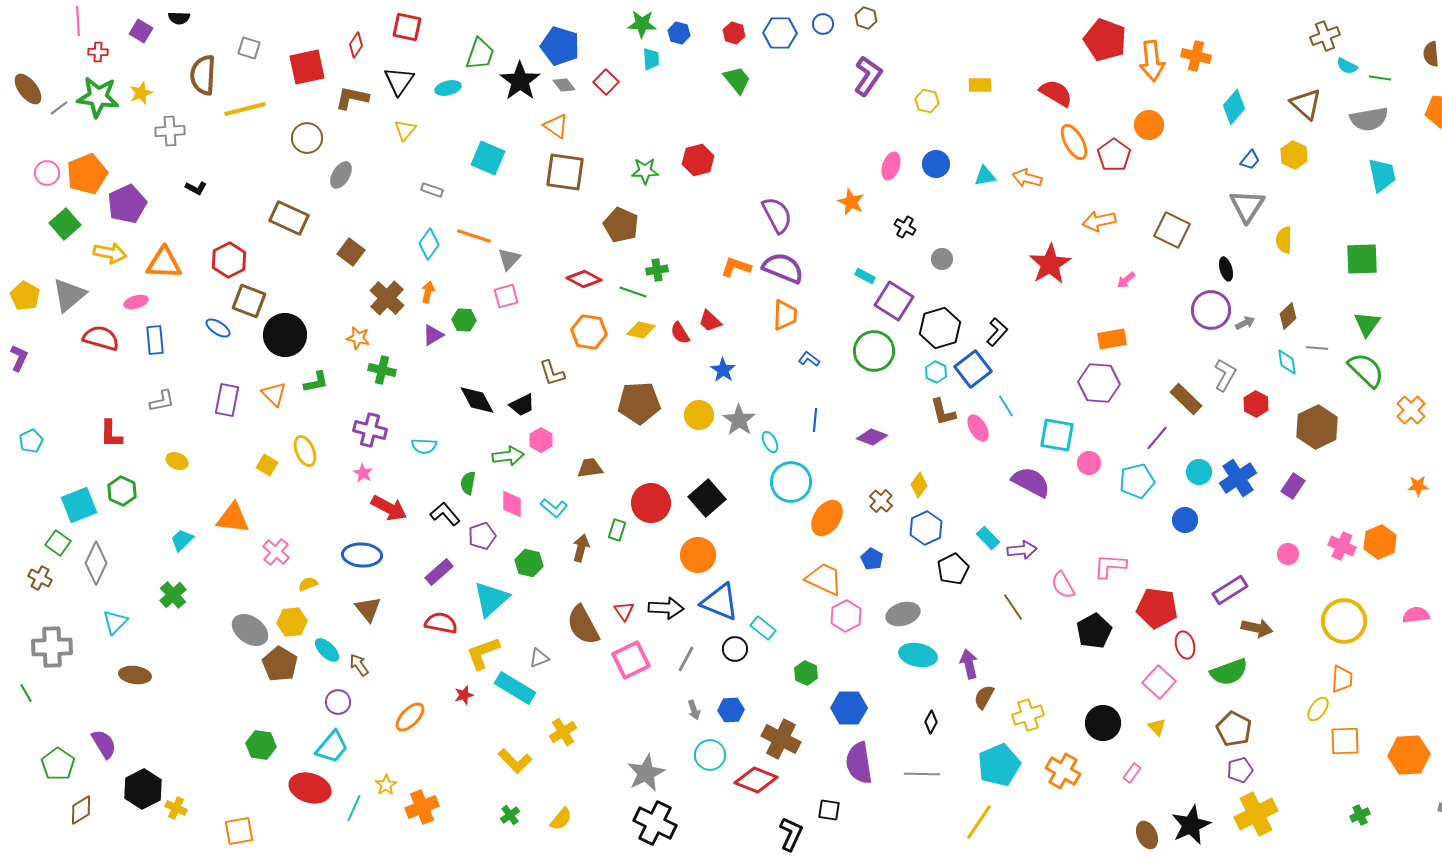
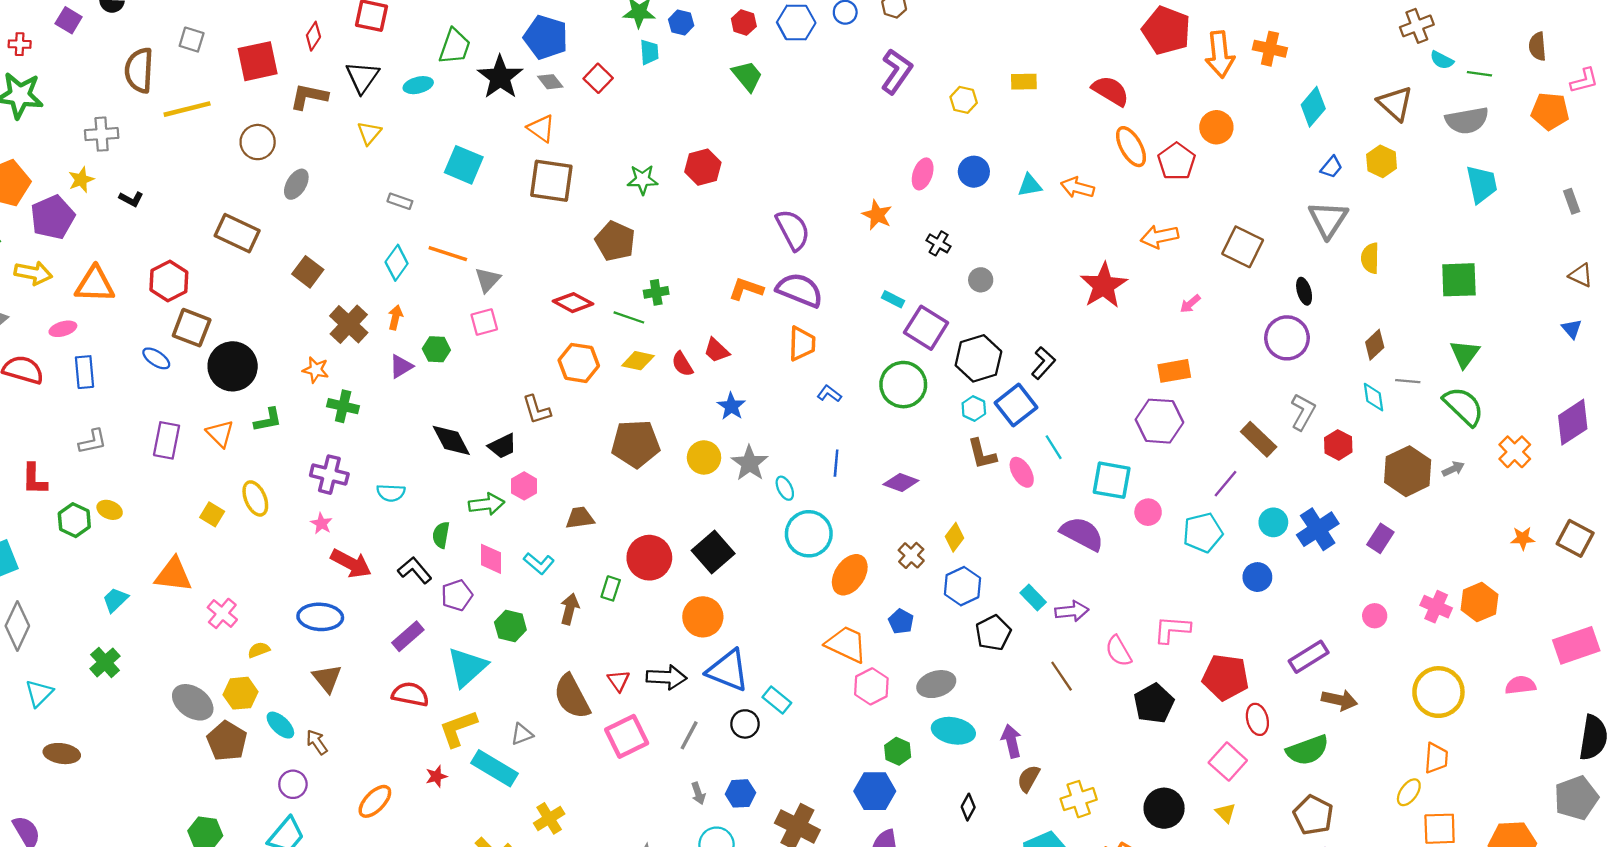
yellow star: (141, 93) -> (81, 180), moved
gray arrow: (1245, 323) -> (1453, 469), moved
green hexagon: (122, 491) -> (74, 520), moved
green hexagon: (806, 673) -> (898, 751), moved

